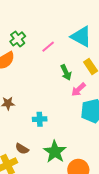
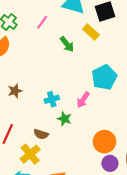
pink arrow: (78, 90) -> (83, 100), moved
green star: (55, 152) -> (64, 119), moved, size x0.6

